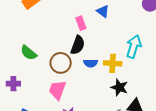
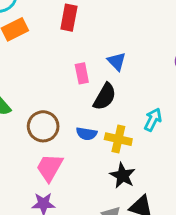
black semicircle: (78, 45) -> (105, 97), moved
cyan arrow: (134, 46) -> (153, 120), size x0.7
pink trapezoid: (57, 90) -> (50, 168), moved

